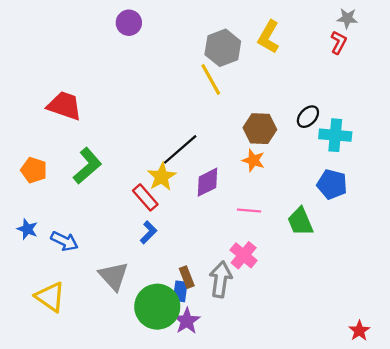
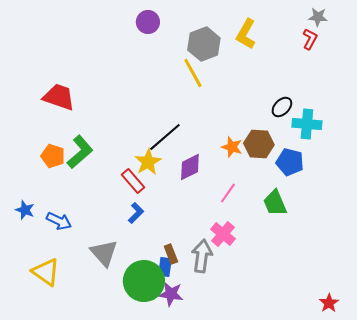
purple circle: (129, 23) -> (148, 22), moved
brown hexagon: (260, 129) -> (259, 144), moved
orange pentagon: (34, 170) -> (53, 156), moved
blue pentagon: (332, 184) -> (290, 162), moved
pink line: (249, 211) -> (228, 193), turned -60
purple star: (187, 321) -> (171, 294), turned -30

